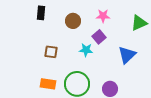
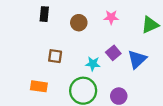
purple square: (99, 37) -> (113, 53), moved
cyan star: (86, 50) -> (93, 64), moved
orange rectangle: (48, 84) -> (39, 86), moved

